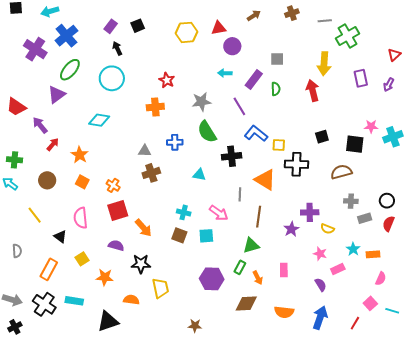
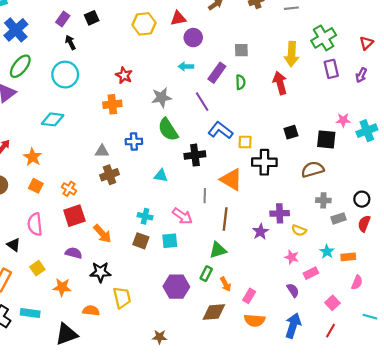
green cross: (347, 36) -> (324, 38), moved
pink rectangle: (284, 270) -> (249, 296), moved, turned 32
pink square: (370, 303) -> (332, 303), moved

